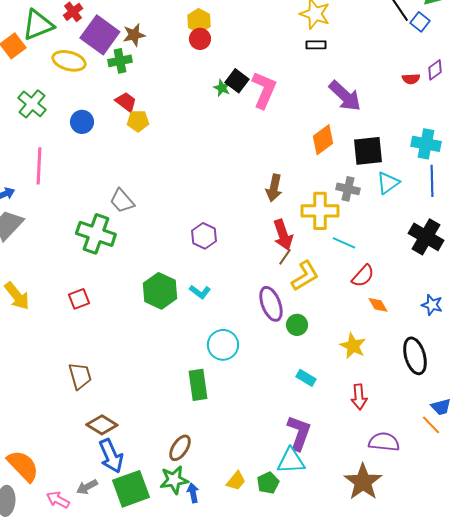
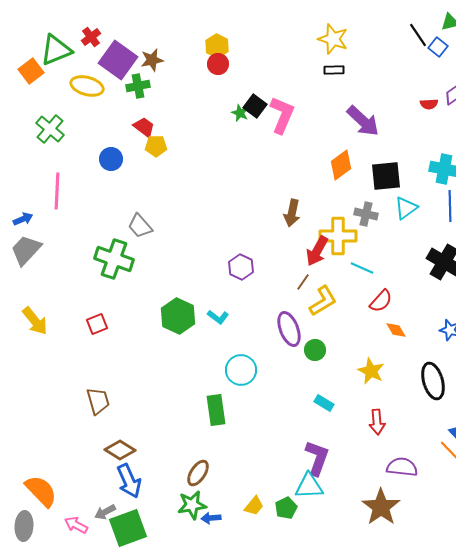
blue circle: (82, 122) -> (111, 159), moved
red arrow: (283, 235) -> (317, 251), moved, turned 48
purple hexagon: (204, 236) -> (241, 267), moved
green square: (131, 489) -> (128, 528), moved
blue arrow: (193, 493) -> (211, 518), turned -84

